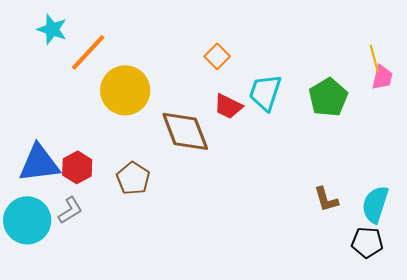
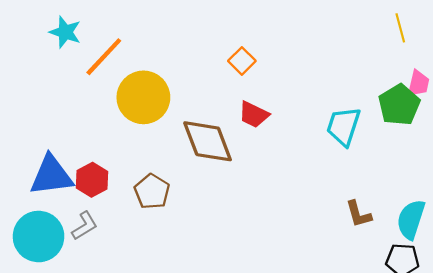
yellow line: (374, 58) -> (400, 28), moved
cyan trapezoid: (265, 92) -> (344, 126), moved
green pentagon: (328, 97) -> (399, 105), moved

